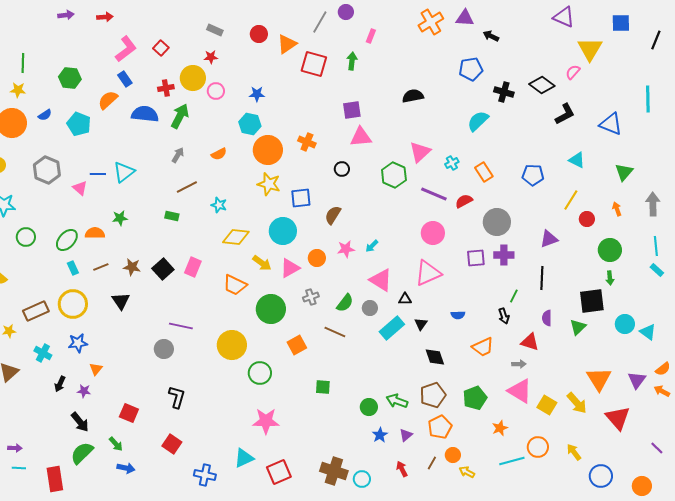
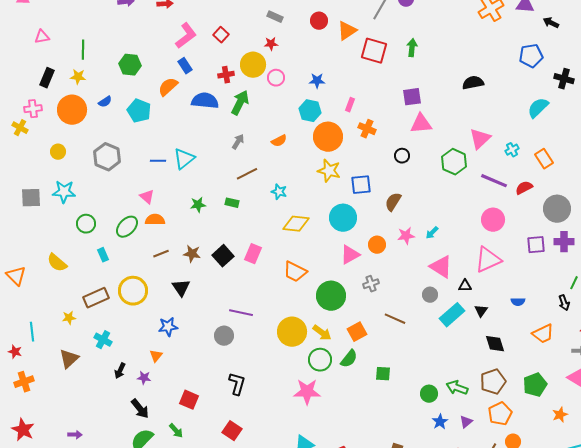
pink rectangle: (371, 36) -> (350, 105), moved
pink triangle: (80, 188) -> (147, 197), moved
green star: (120, 218) -> (198, 205), moved
yellow arrow: (262, 263) -> (322, 333), moved
cyan rectangle: (73, 268) -> (103, 255), moved
green semicircle: (345, 303) -> (349, 359), moved
blue star: (78, 343) -> (168, 327), moved
pink star: (266, 421) -> (307, 392), moved

